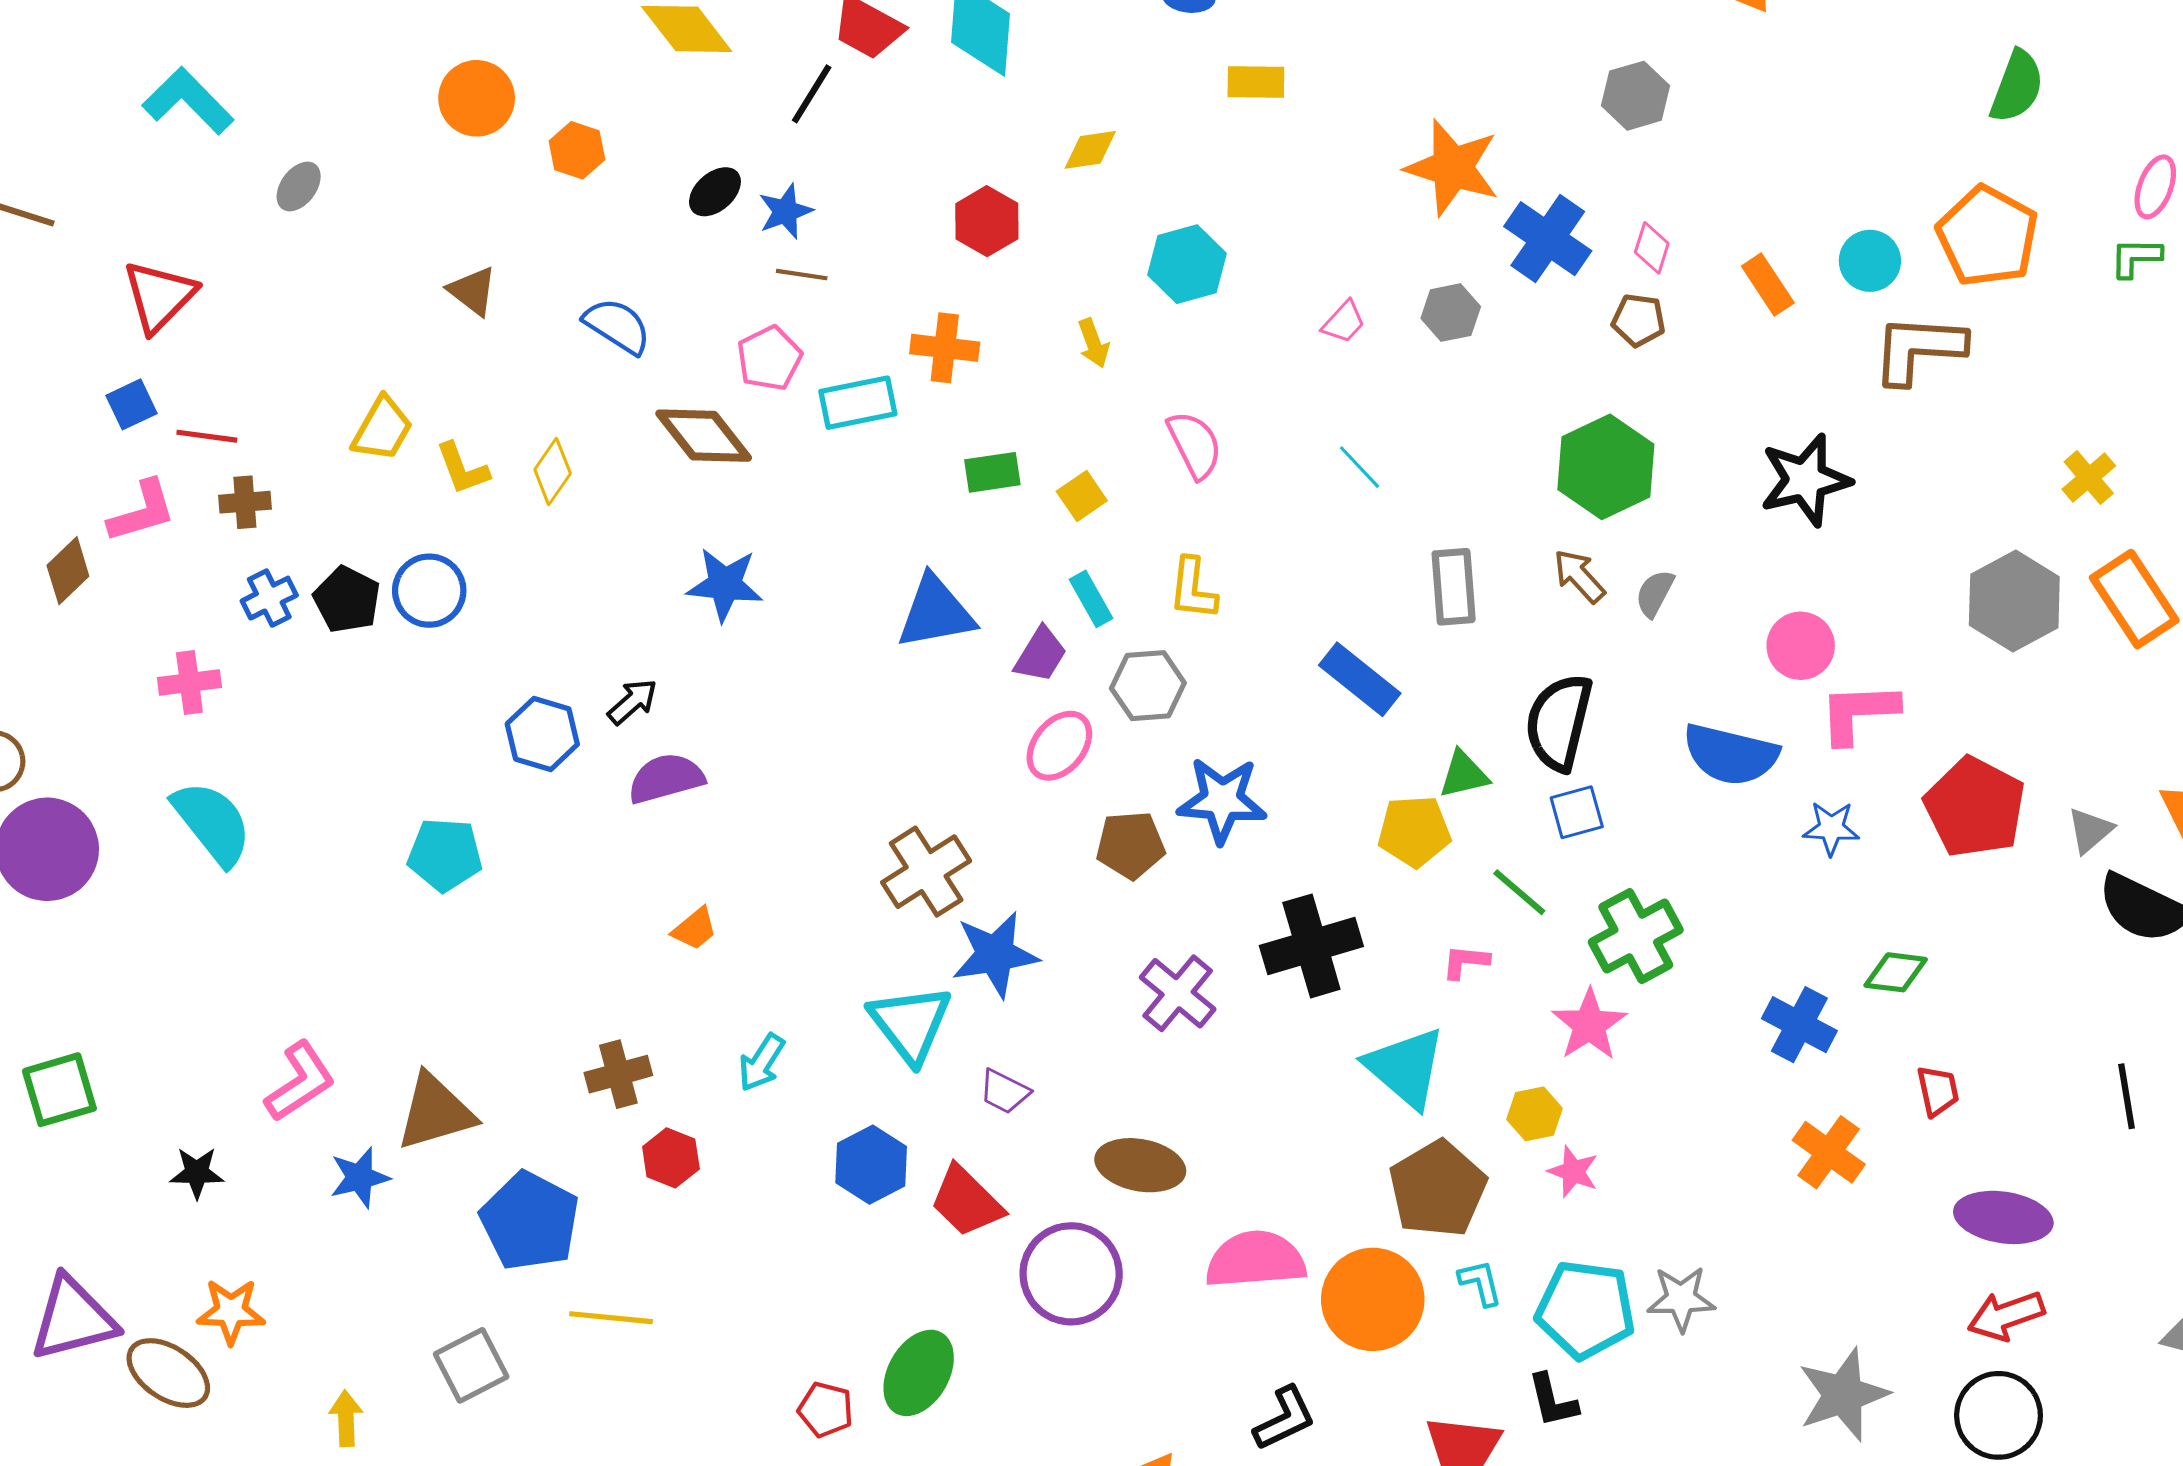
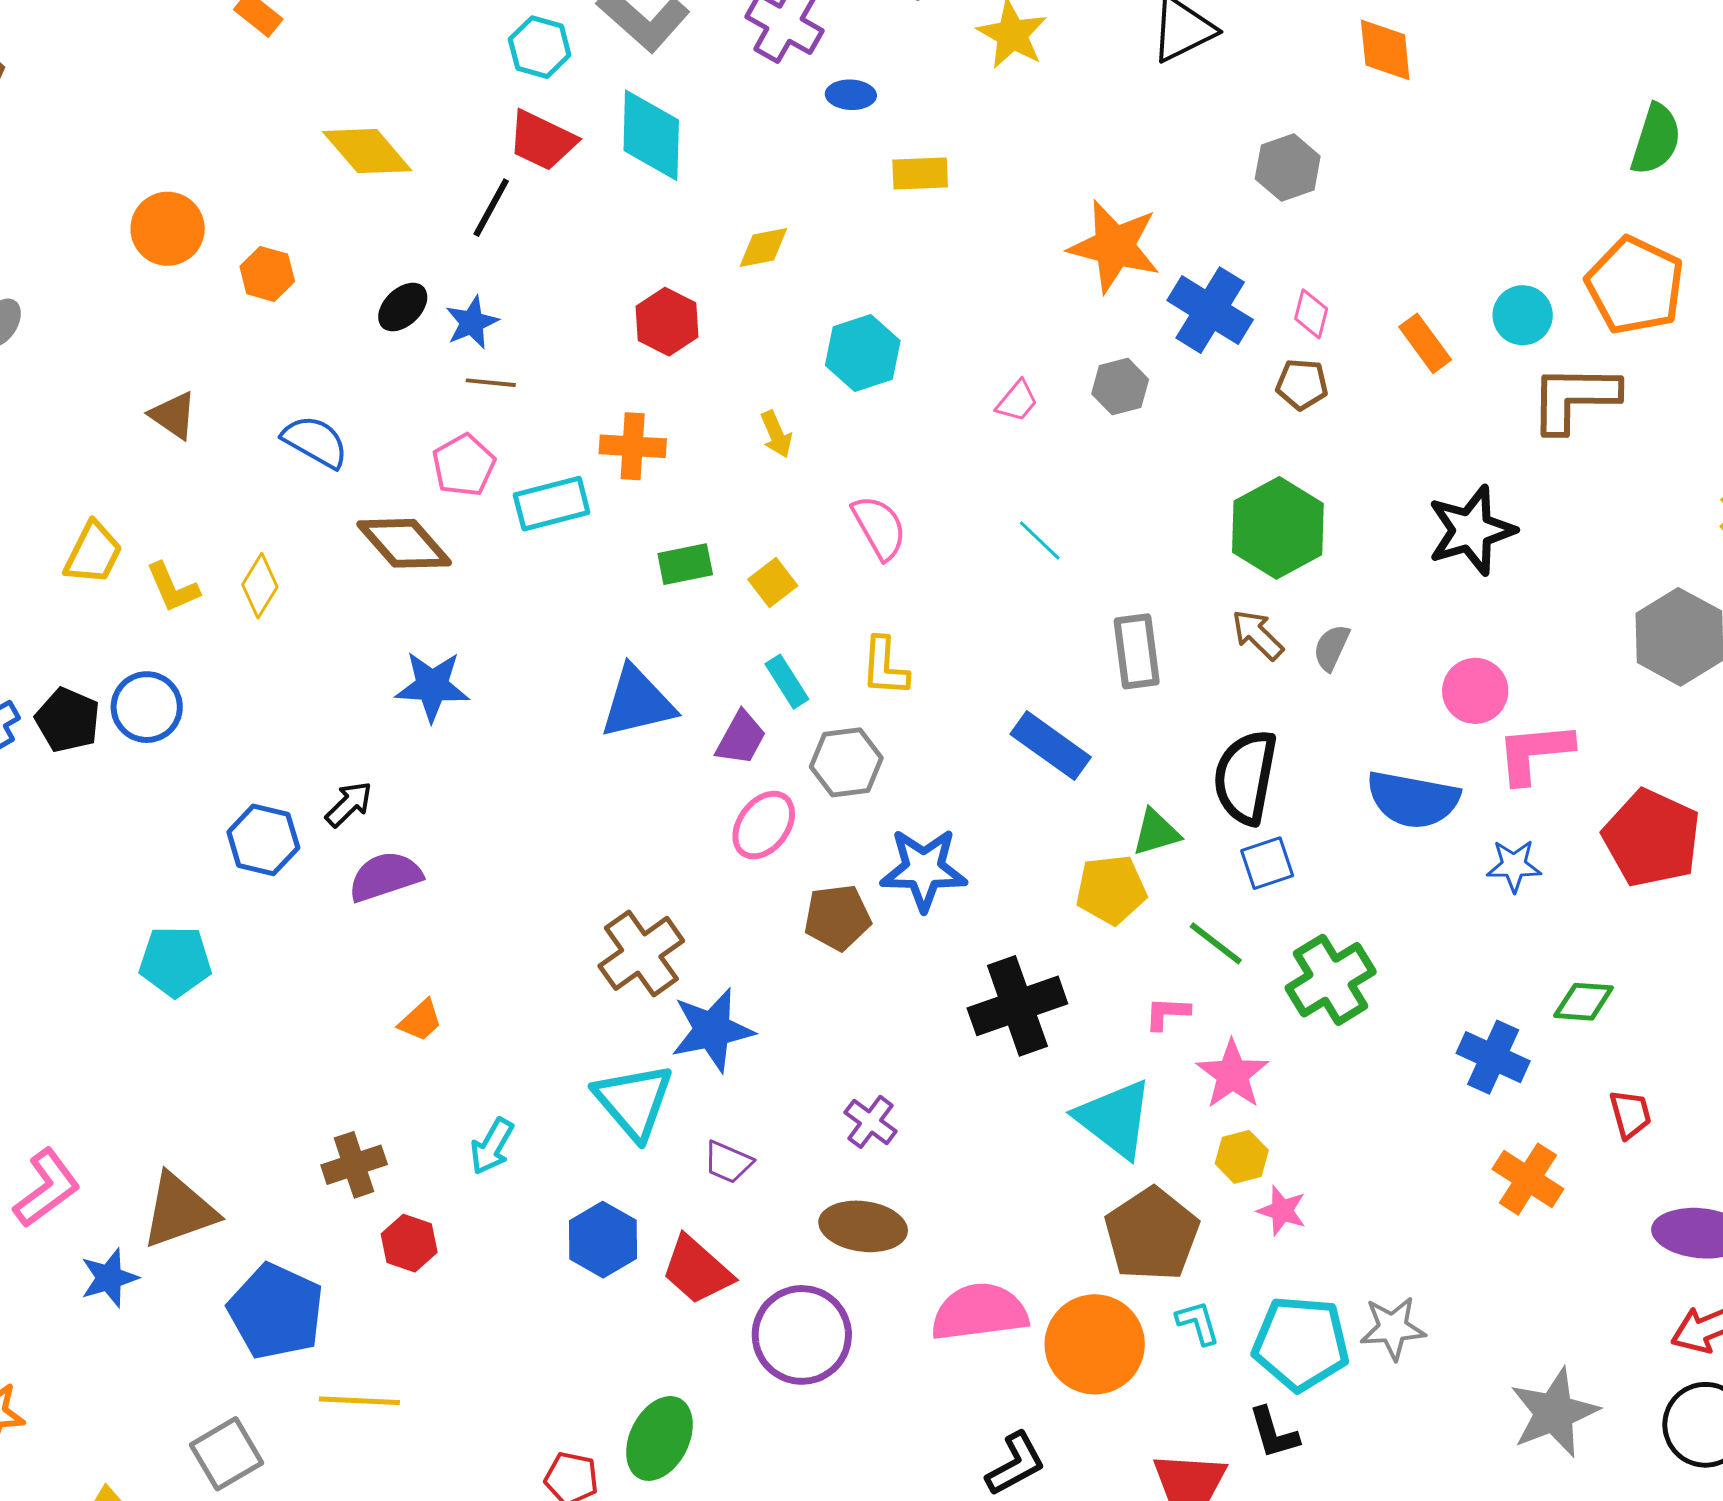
purple cross: (1178, 993) -> (870, 1122), moved, size x0.7
pink star: (1589, 1025) -> (1232, 1074), moved

